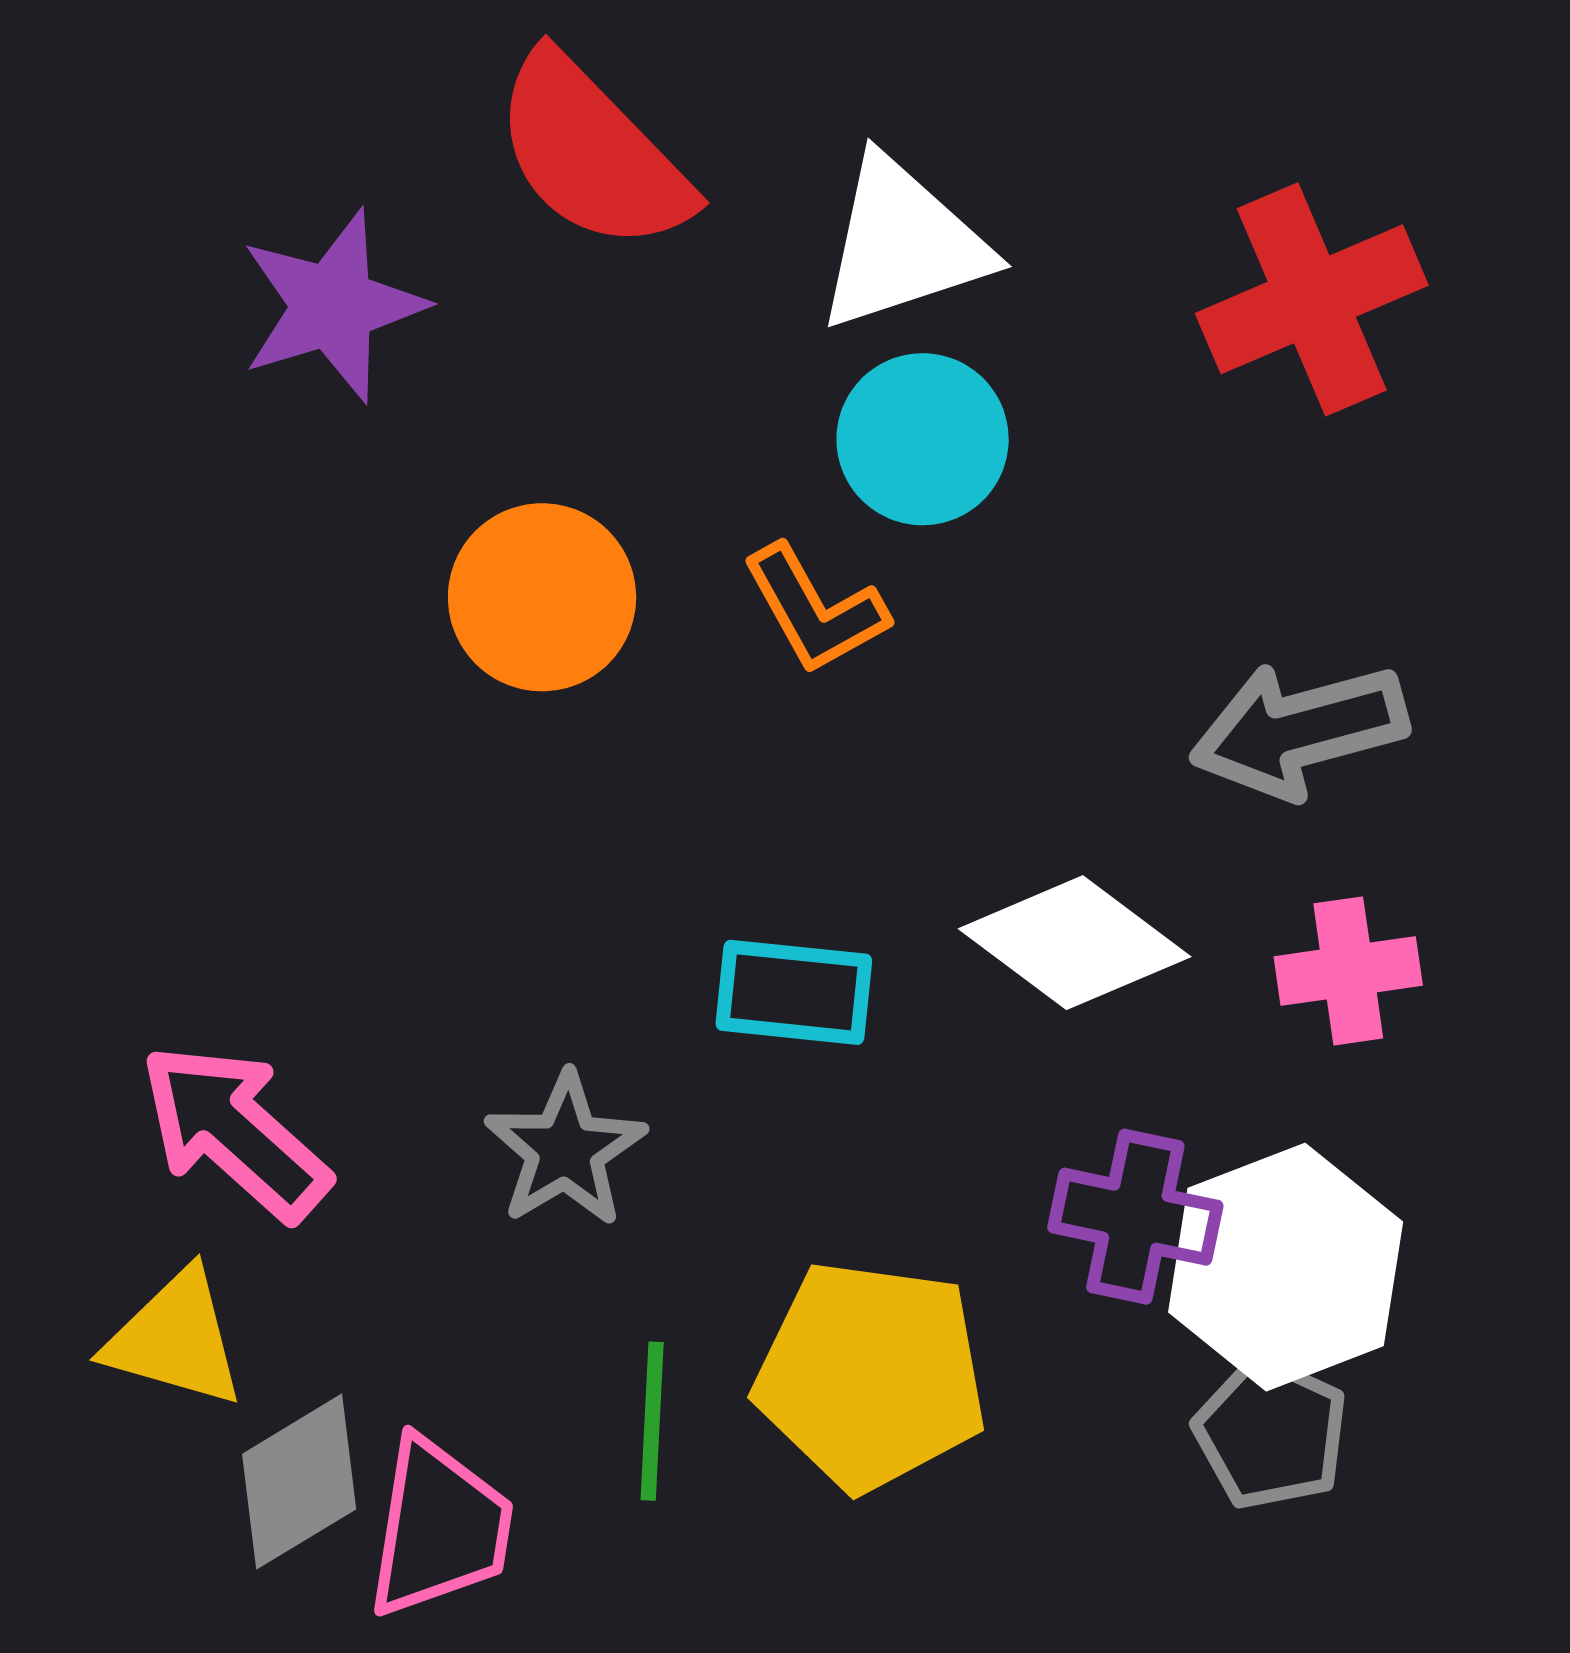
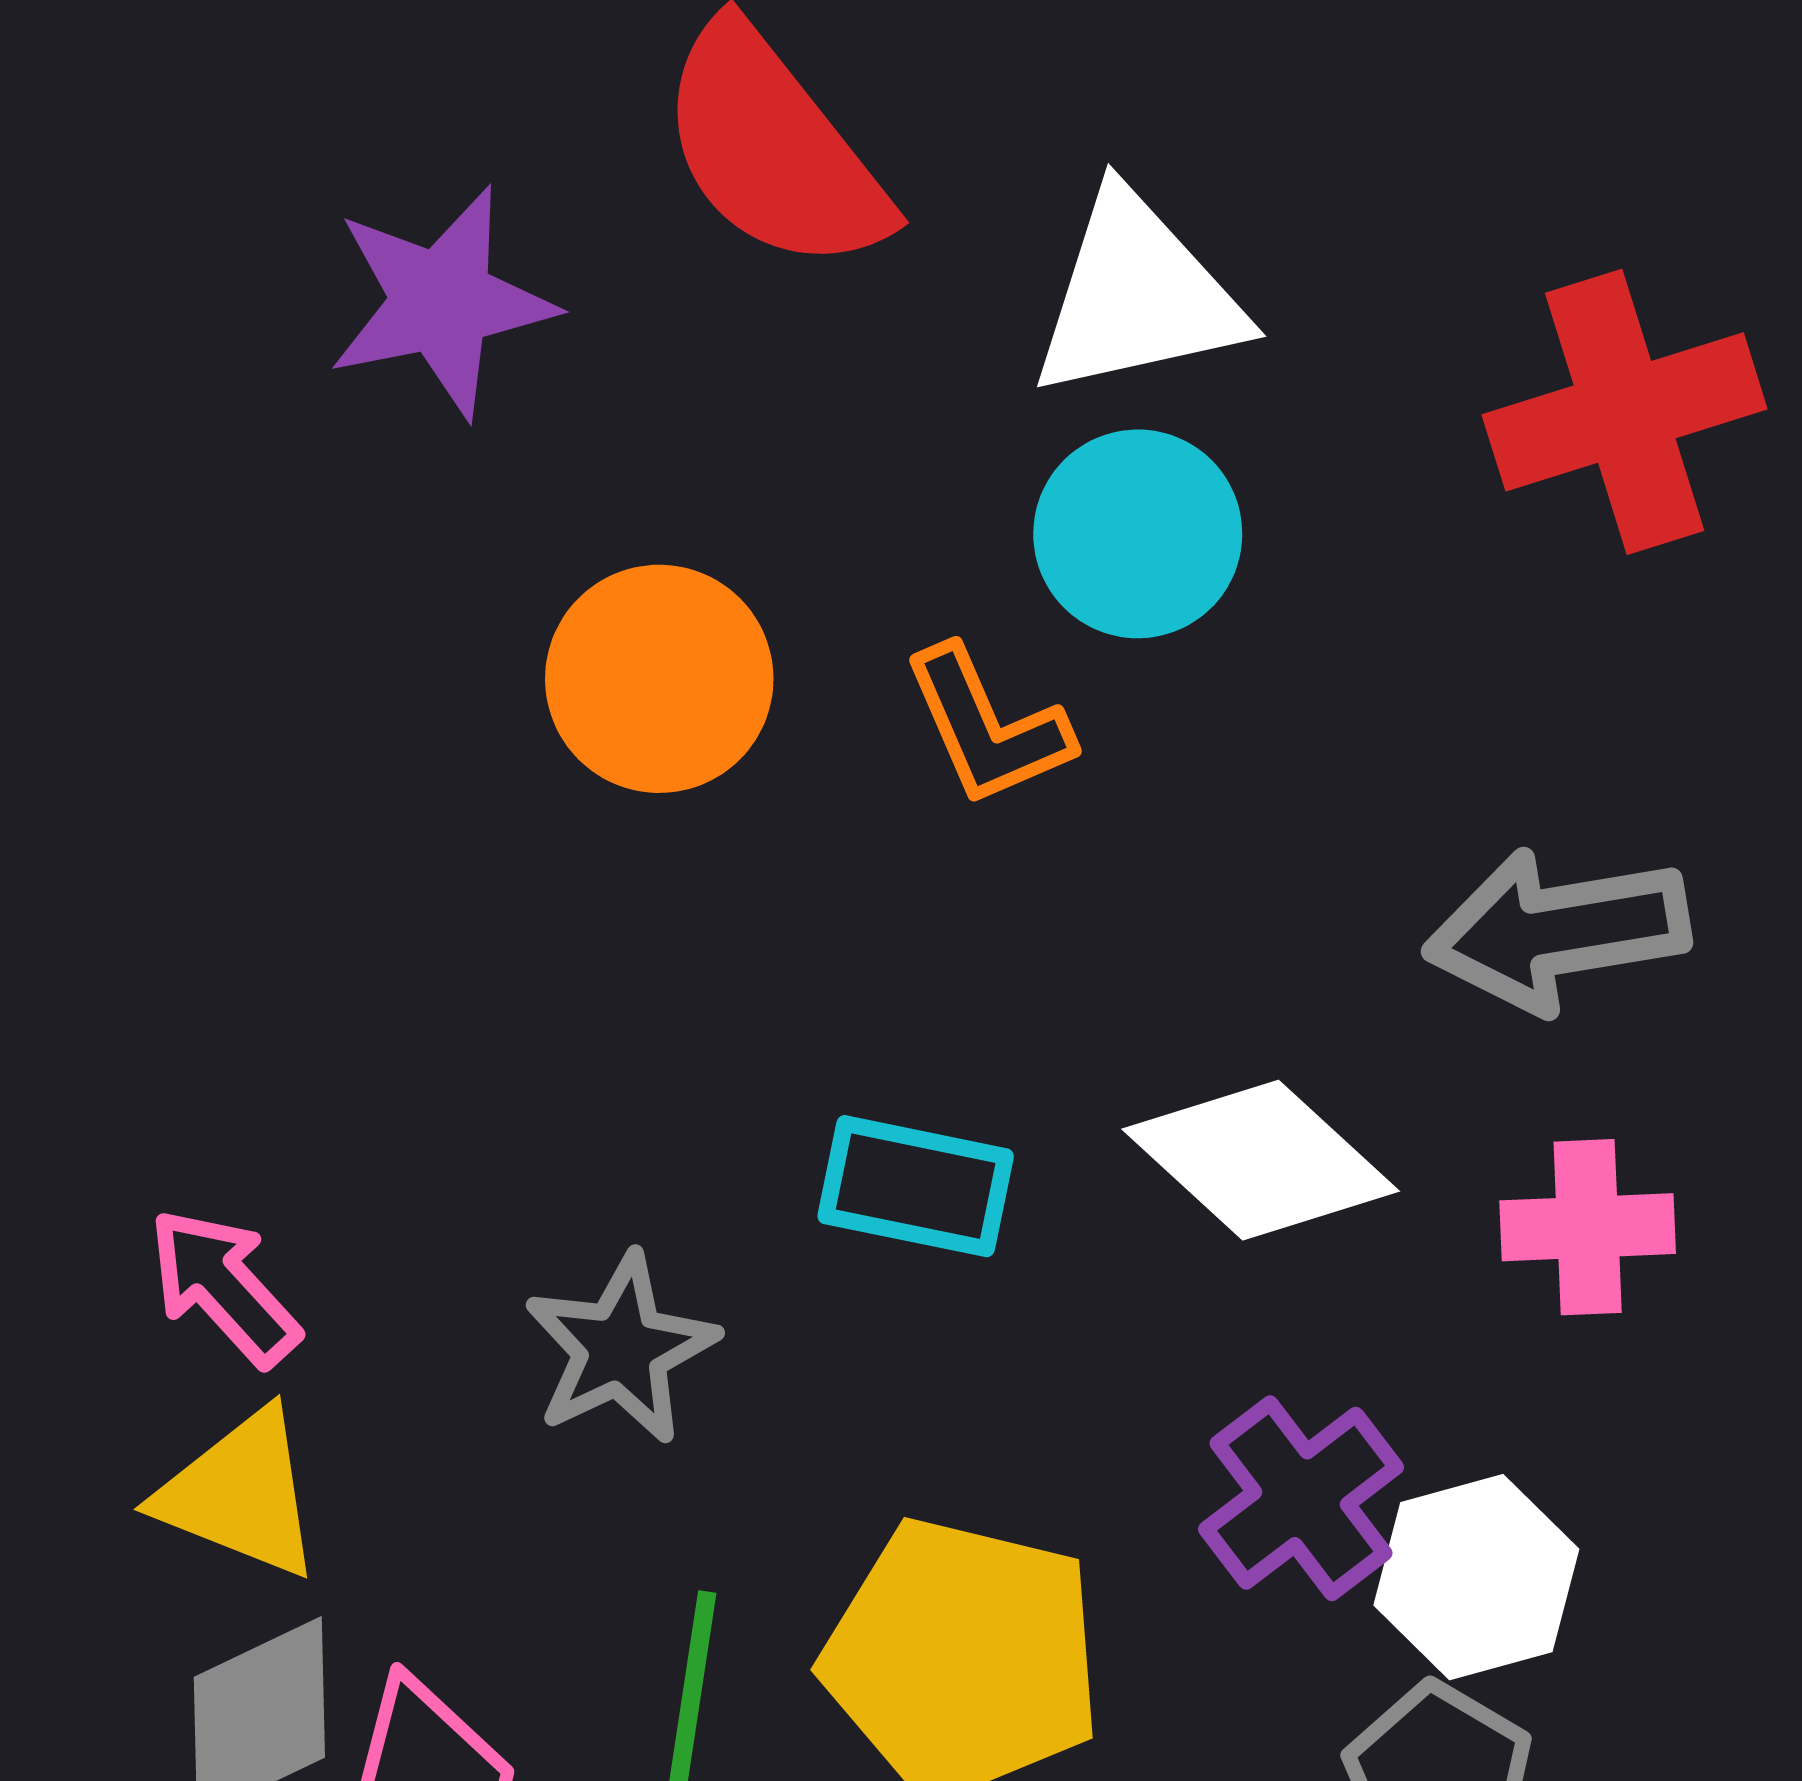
pink arrow: (235, 1132) -> (224, 1287), size x0.7
purple cross: (1135, 1217) -> (1301, 1498), turned 35
white hexagon: (1286, 1267) -> (1476, 1577), size x0.7
yellow triangle: (175, 1339) -> (240, 1494), moved

